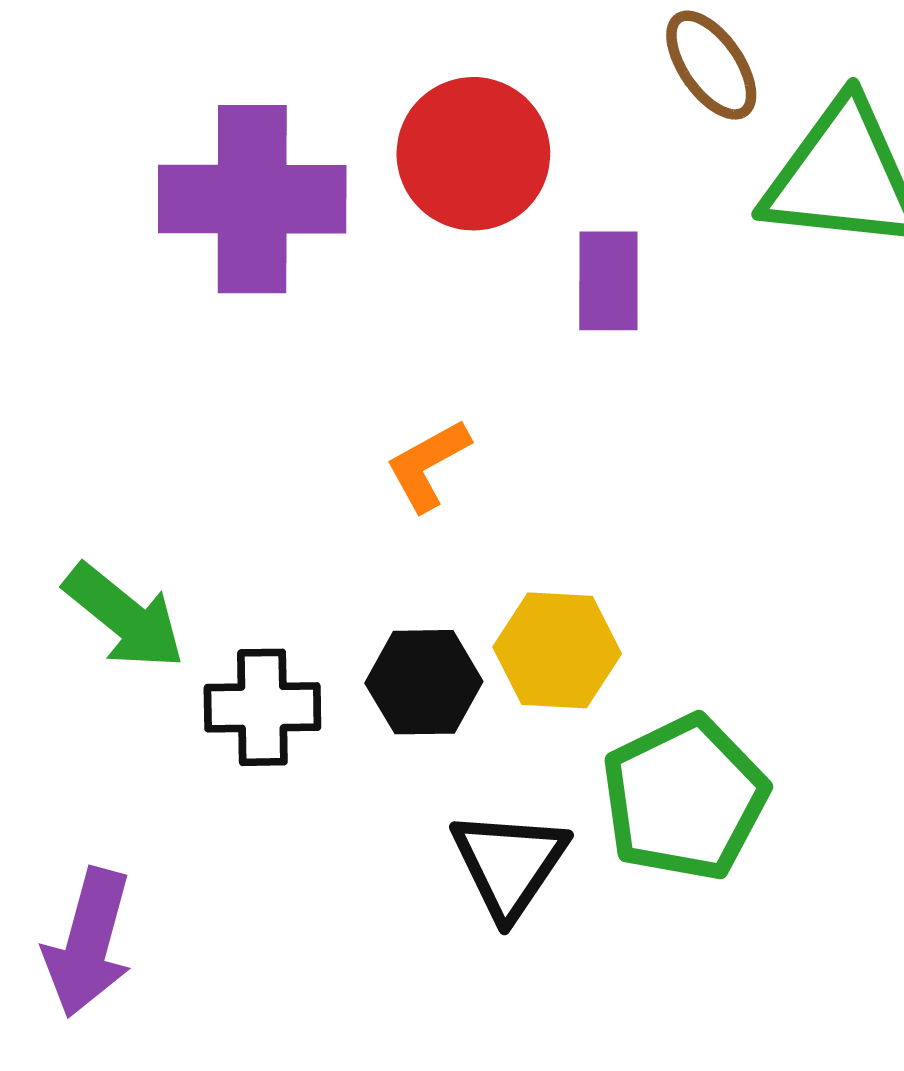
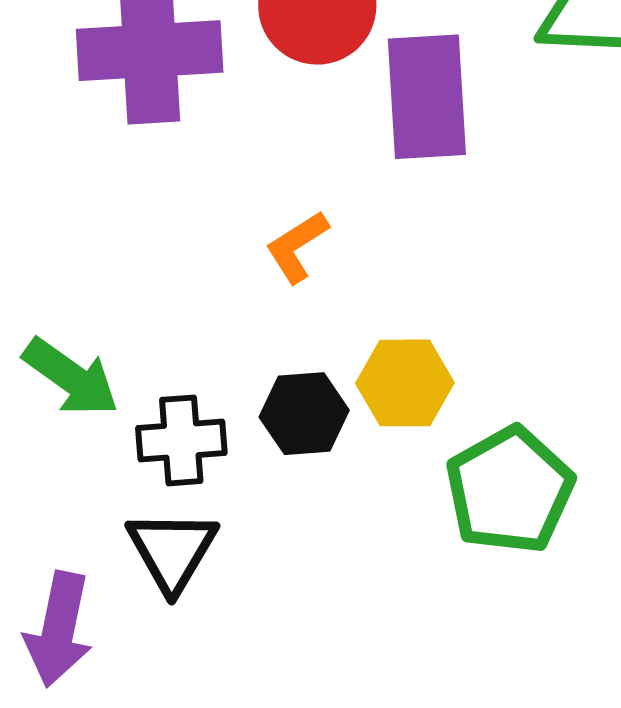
purple rectangle: (608, 281) -> (427, 97), size x1.6
black triangle: (509, 864) -> (172, 551), moved

